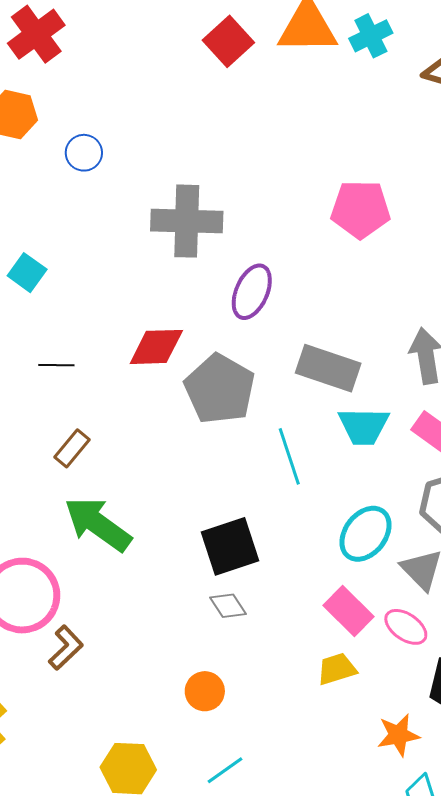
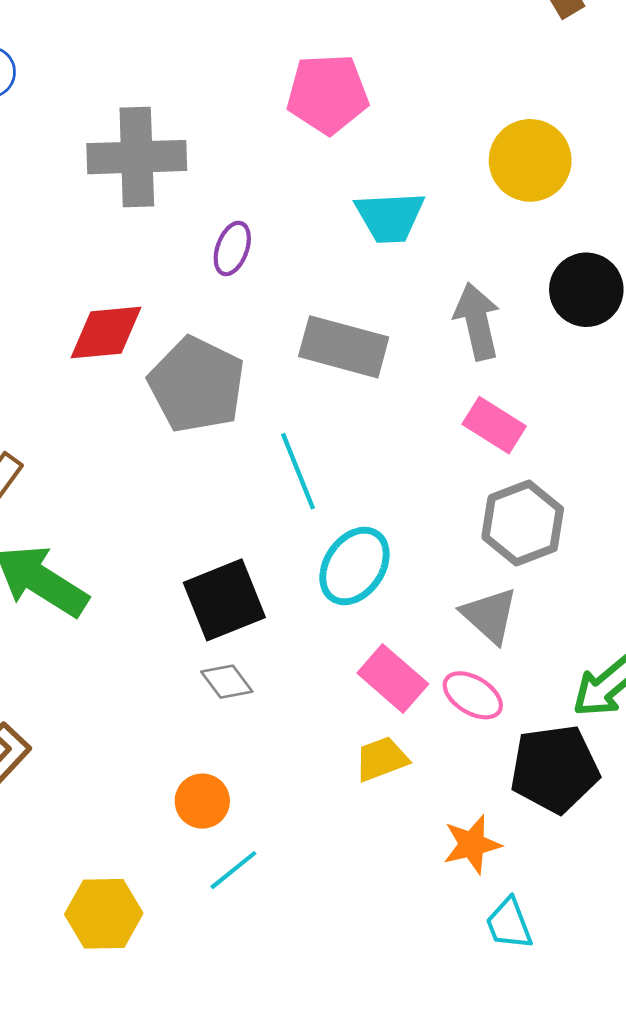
pink pentagon: (361, 209) -> (328, 94), moved
purple ellipse: (252, 292) -> (232, 248), size x0.7
cyan trapezoid: (364, 426) -> (390, 217), moved
cyan ellipse: (365, 534) -> (354, 566), moved
cyan line: (225, 770) -> (233, 870), moved

